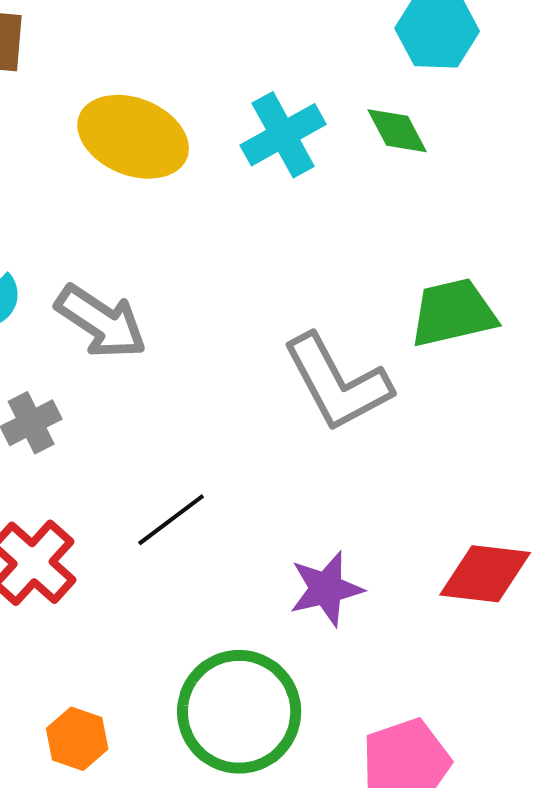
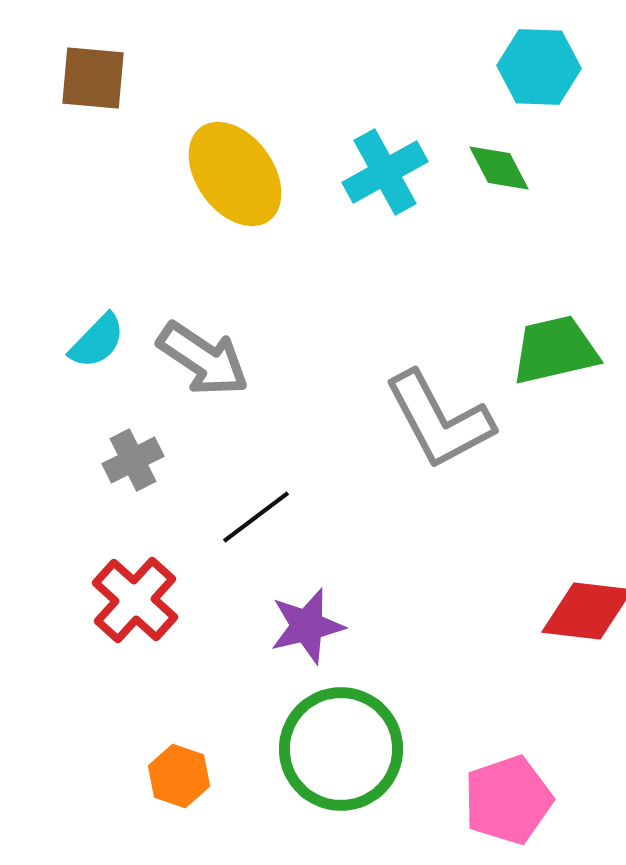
yellow ellipse: (133, 137) -> (235, 174), turned 32
black line: (171, 520) -> (256, 517), moved
purple star: (326, 589) -> (307, 626), moved

